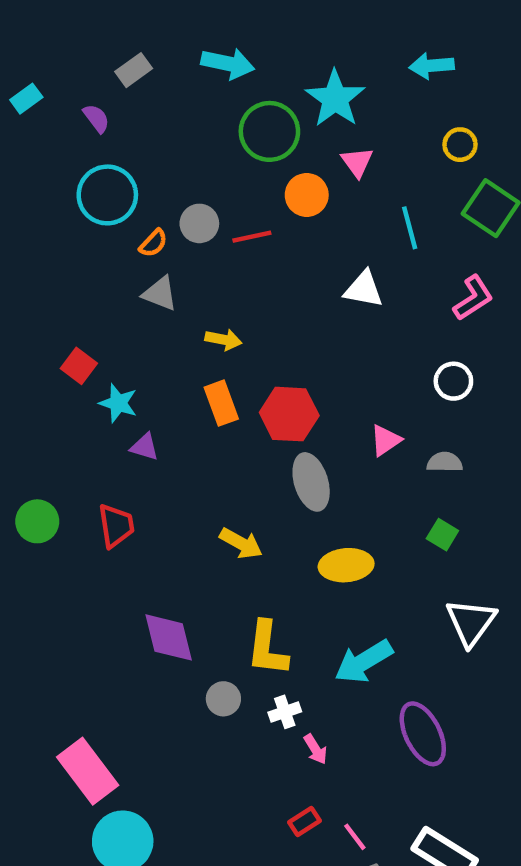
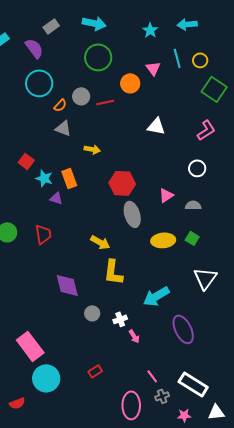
cyan star: (335, 99) -> (150, 30), moved, size x0.6
purple semicircle: (96, 118) -> (34, 48), size x1.5
green circle: (269, 131) -> (98, 57), moved
cyan line: (410, 228) -> (177, 58), moved
orange rectangle: (221, 403) -> (69, 178), moved
yellow ellipse: (346, 565) -> (163, 240), moved
yellow L-shape: (267, 648) -> (113, 272), moved
red rectangle: (304, 821) -> (95, 371), moved

